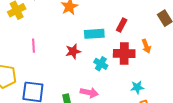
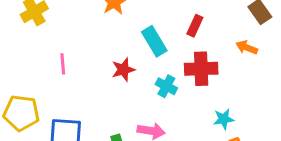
cyan rectangle: (94, 34) -> (154, 41), turned 66
orange arrow: (146, 46) -> (247, 47), moved, turned 136

